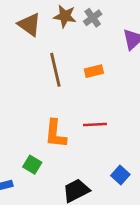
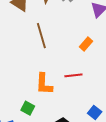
orange rectangle: (94, 71) -> (86, 44), moved, turned -32

